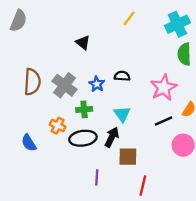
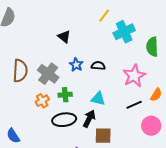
cyan cross: (177, 24) -> (124, 32), moved
blue star: (97, 84) -> (76, 65), moved
cyan triangle: (122, 114) -> (98, 99), turned -42
orange cross: (58, 126) -> (42, 101), moved, turned 32
blue semicircle: (29, 143) -> (13, 136), moved

